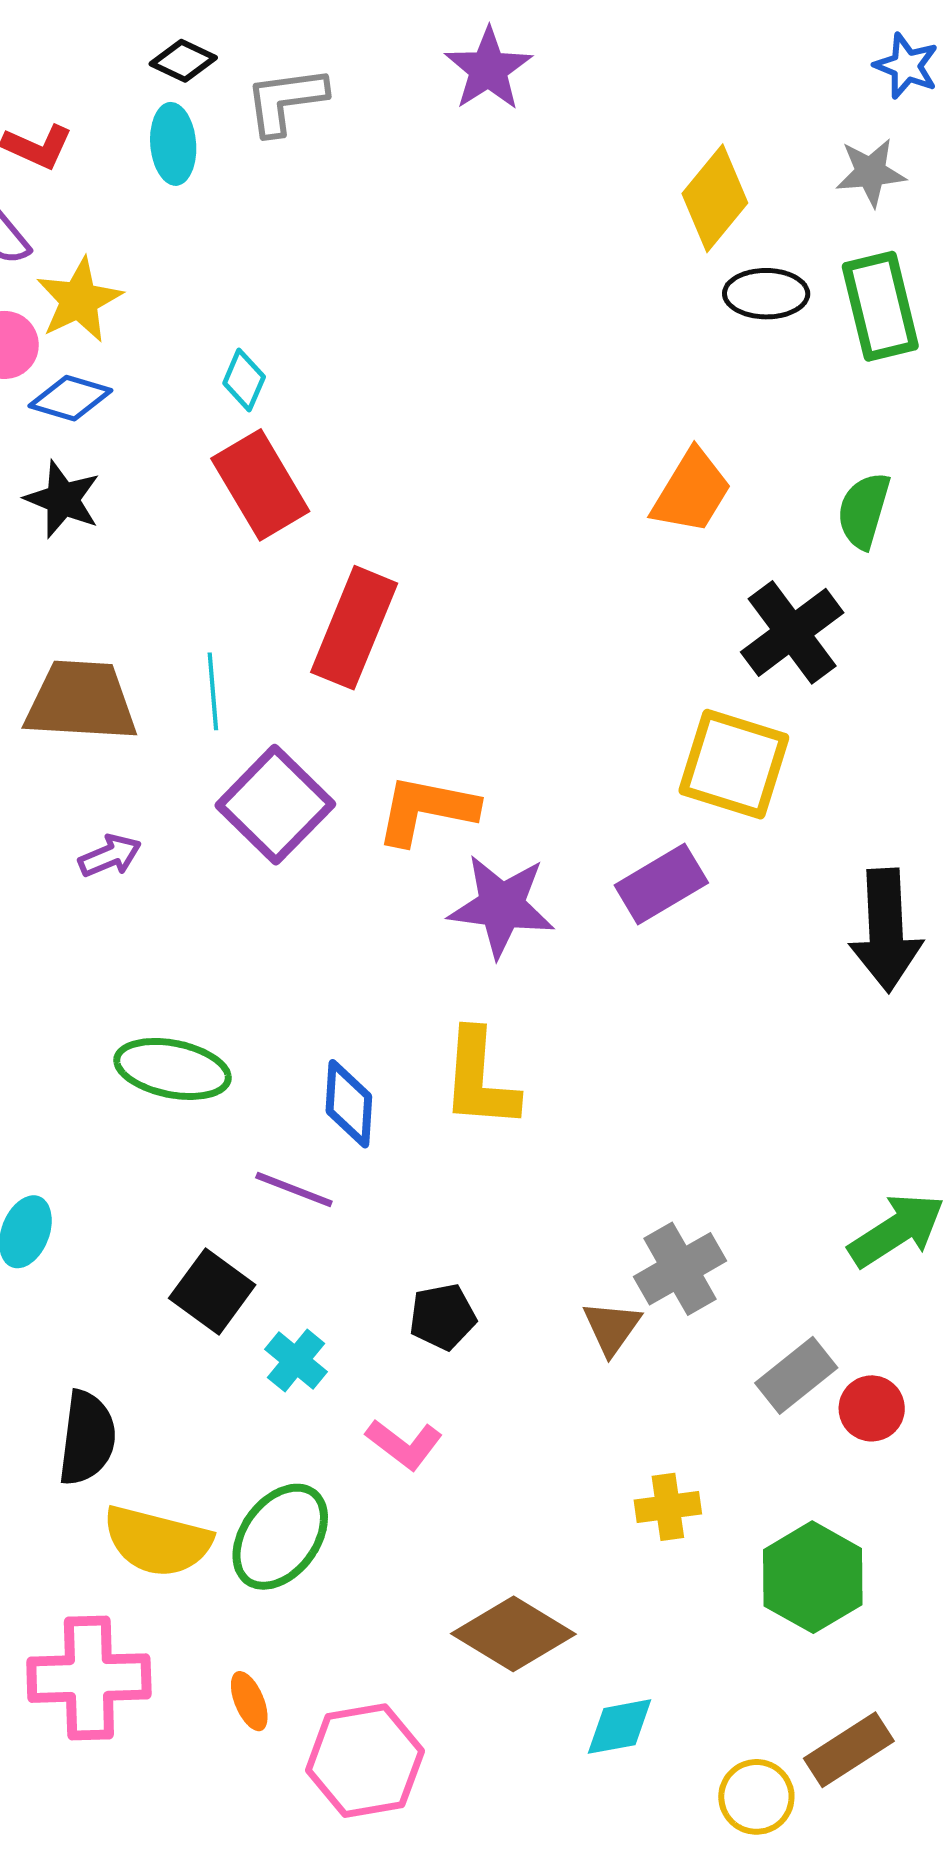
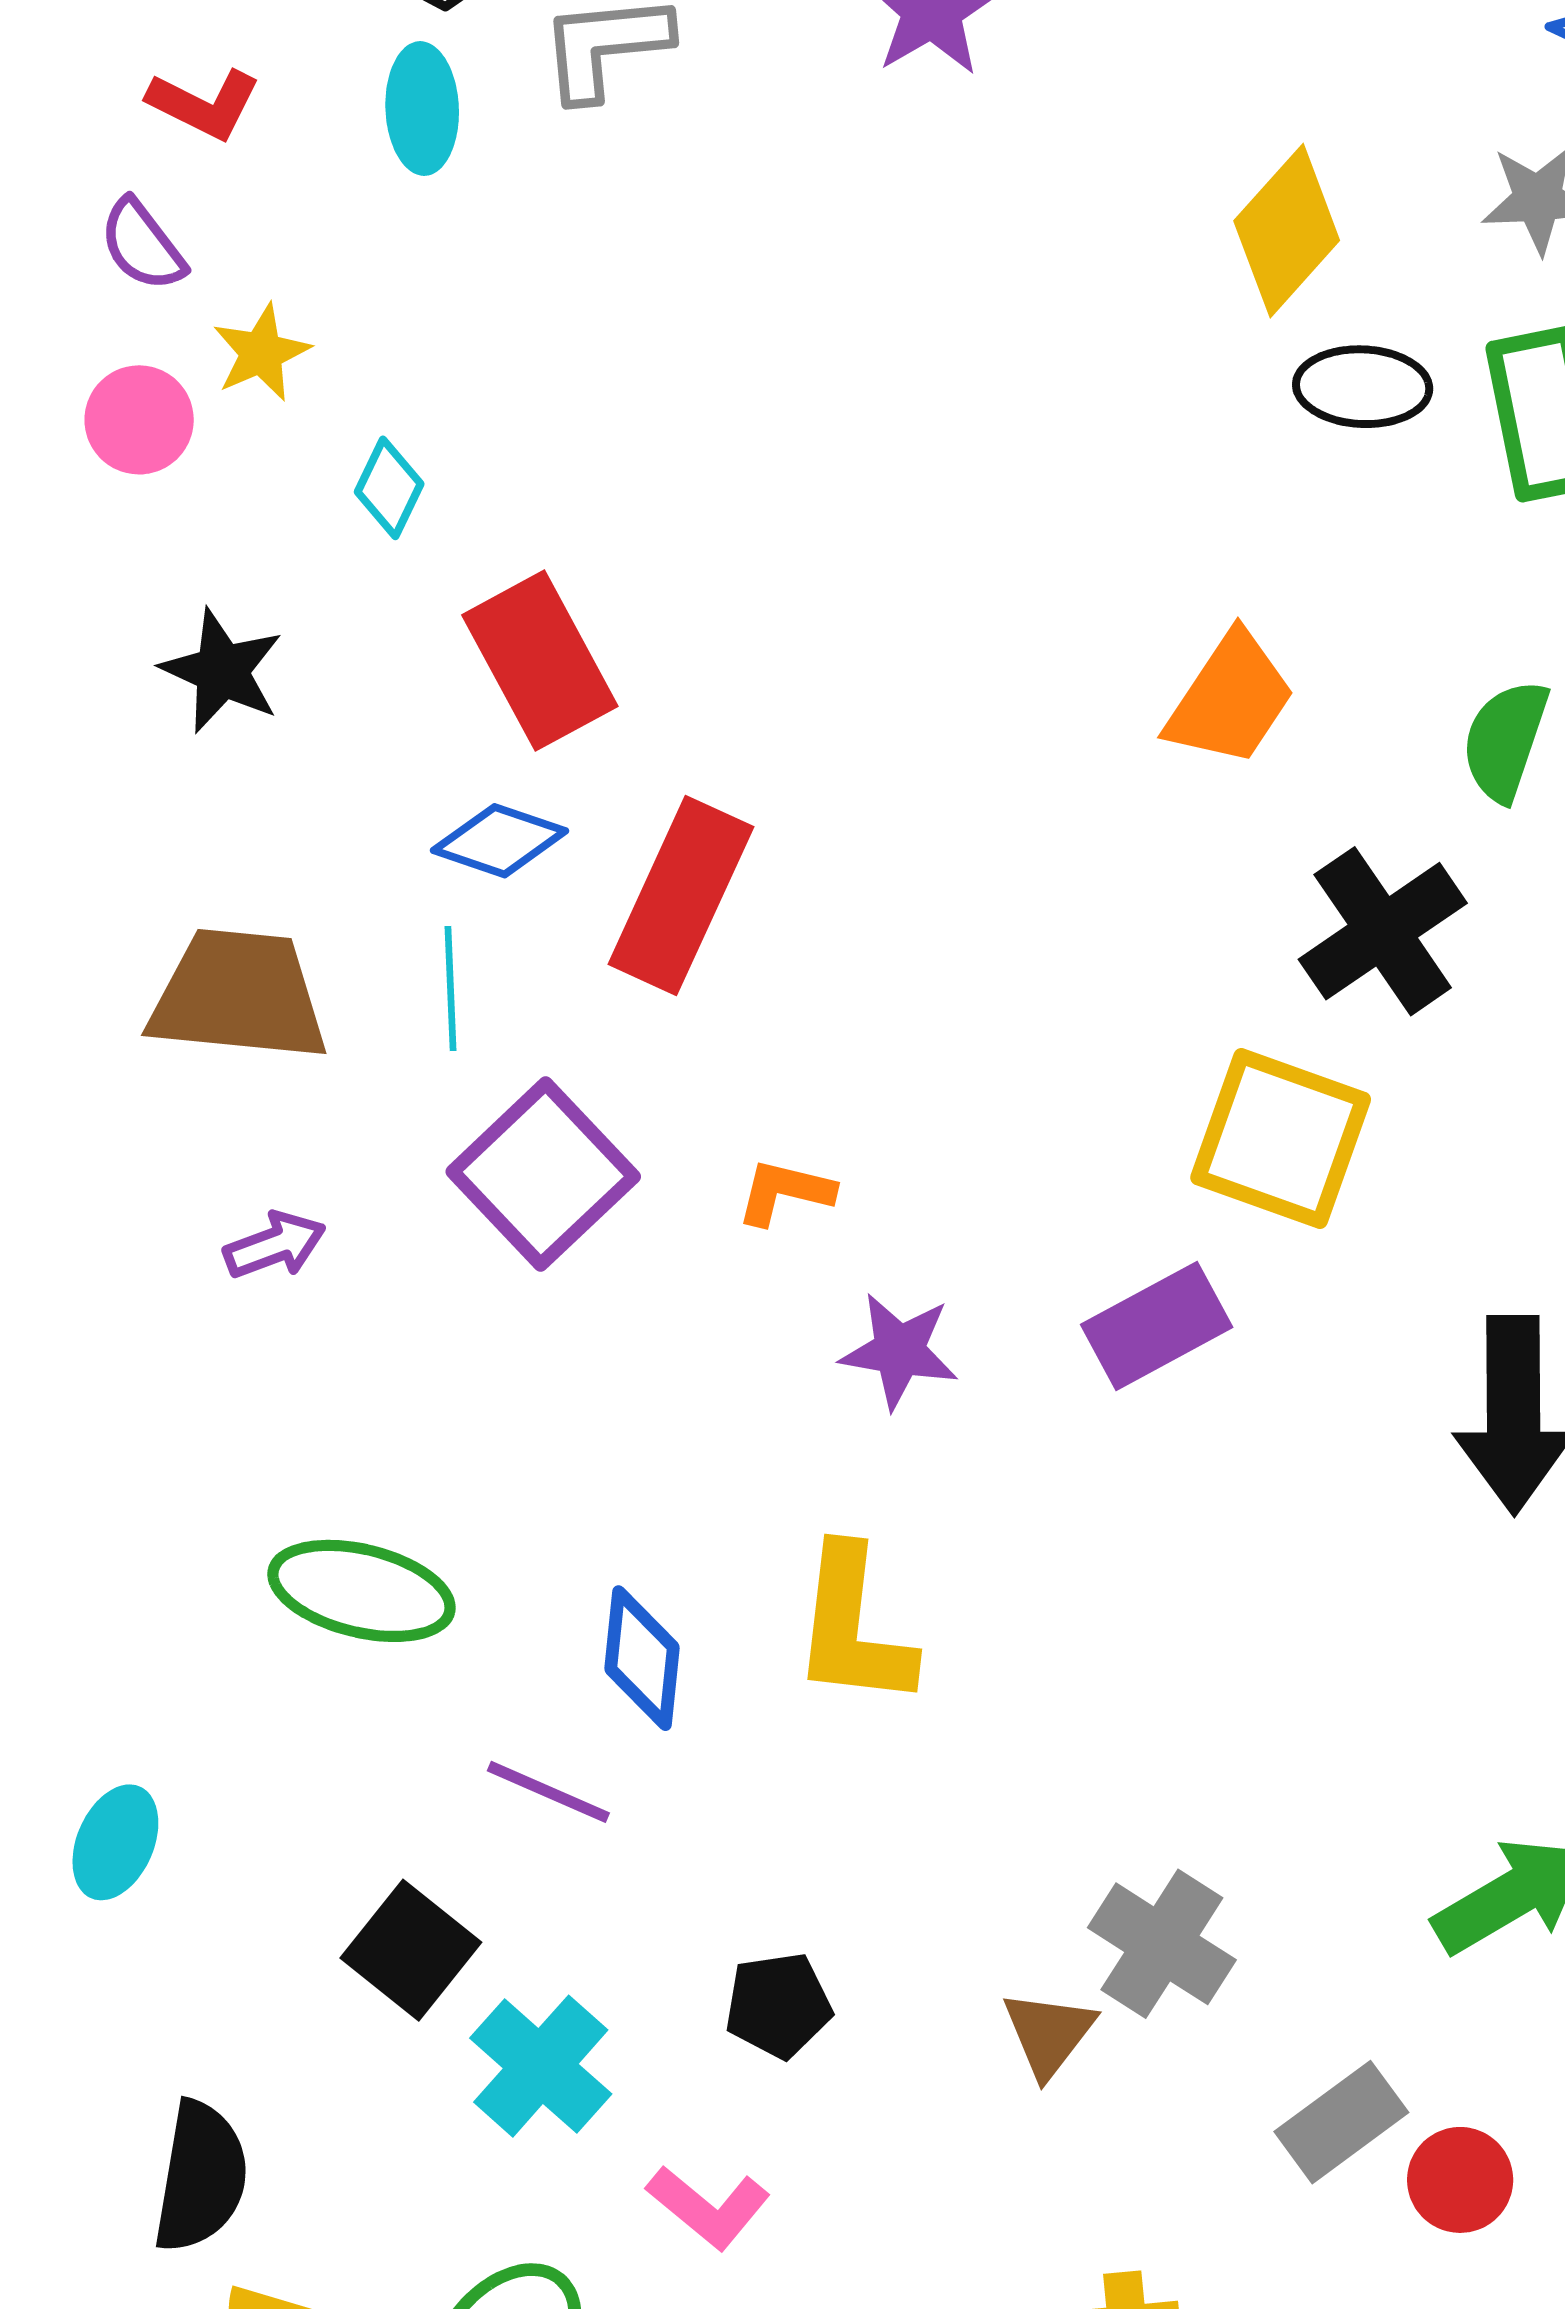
yellow star: (79, 300) -> (261, 353), size x0.7
cyan diamond: (244, 380) -> (389, 488), moved
blue diamond: (70, 398) -> (500, 841), moved
orange L-shape: (426, 810) -> (785, 1192), size x0.6
purple star: (502, 906) -> (899, 1351), size x0.7
gray cross: (680, 1269) -> (1162, 1944), turned -30
cyan cross: (296, 1360) -> (541, 2066), size x1.4

